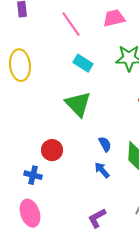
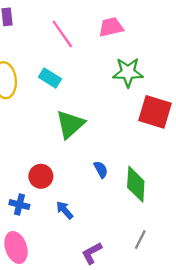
cyan rectangle: (83, 63) -> (50, 78), moved
green triangle: (78, 104) -> (70, 124), turned 32
blue arrow: (102, 170) -> (65, 210), moved

